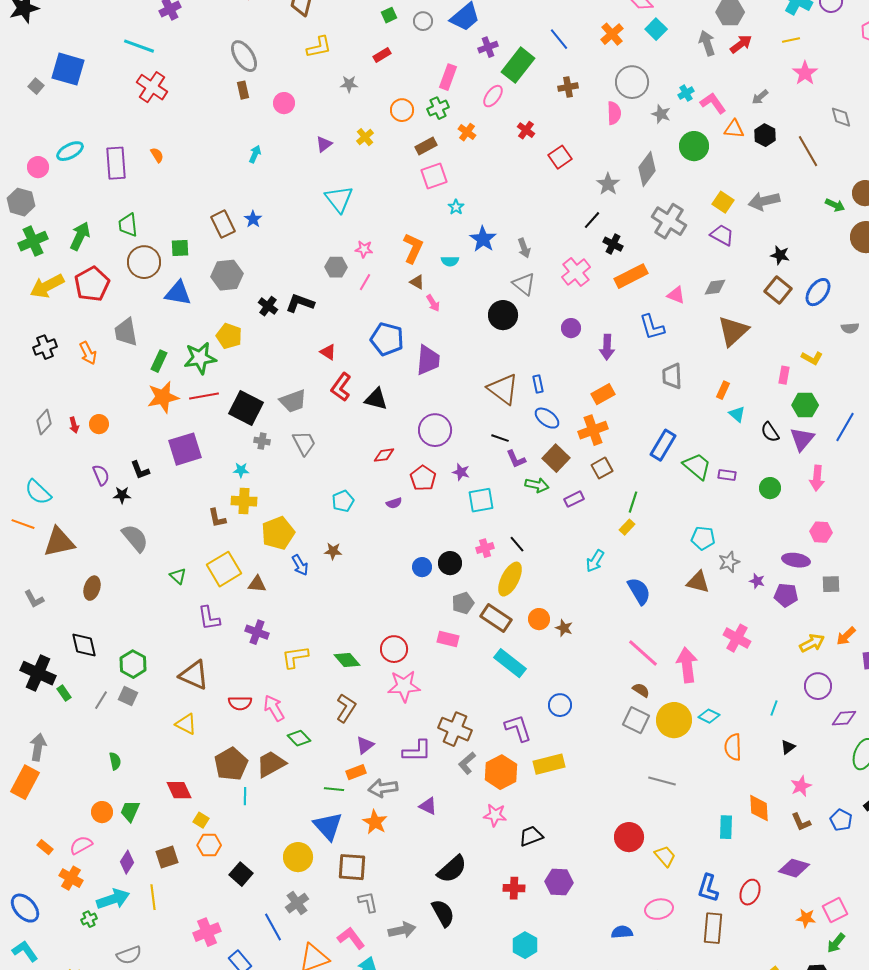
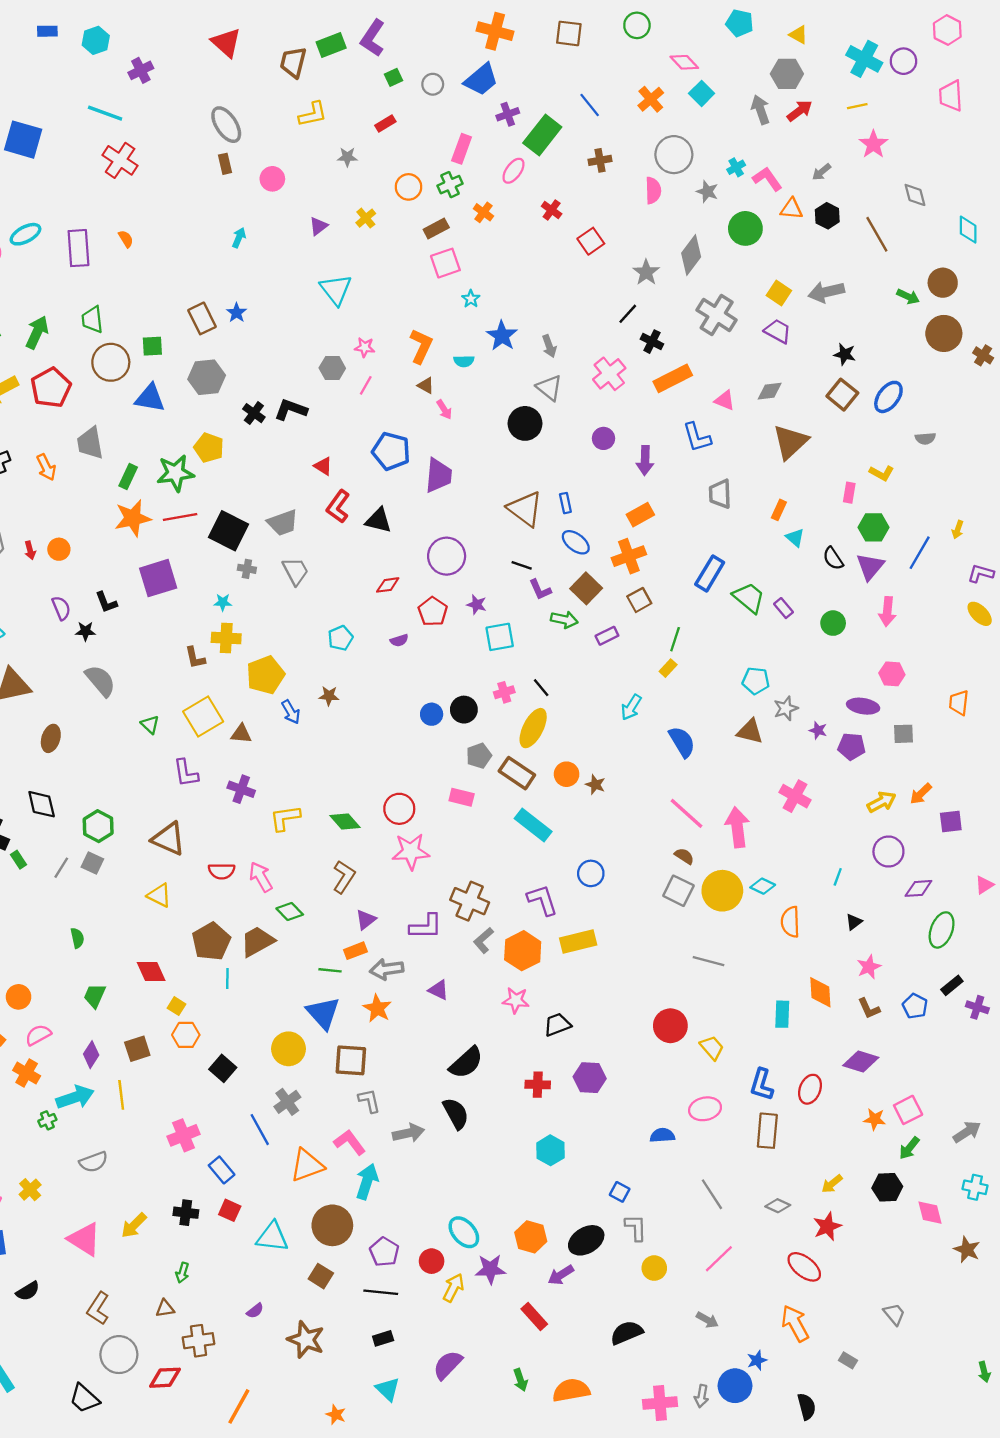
purple rectangle: (727, 475) -> (783, 608), turned 42
orange circle: (102, 812) -> (19, 997), moved

